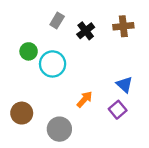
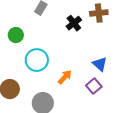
black cross: (86, 31) -> (74, 23), moved
cyan circle: (53, 64) -> (37, 60), moved

